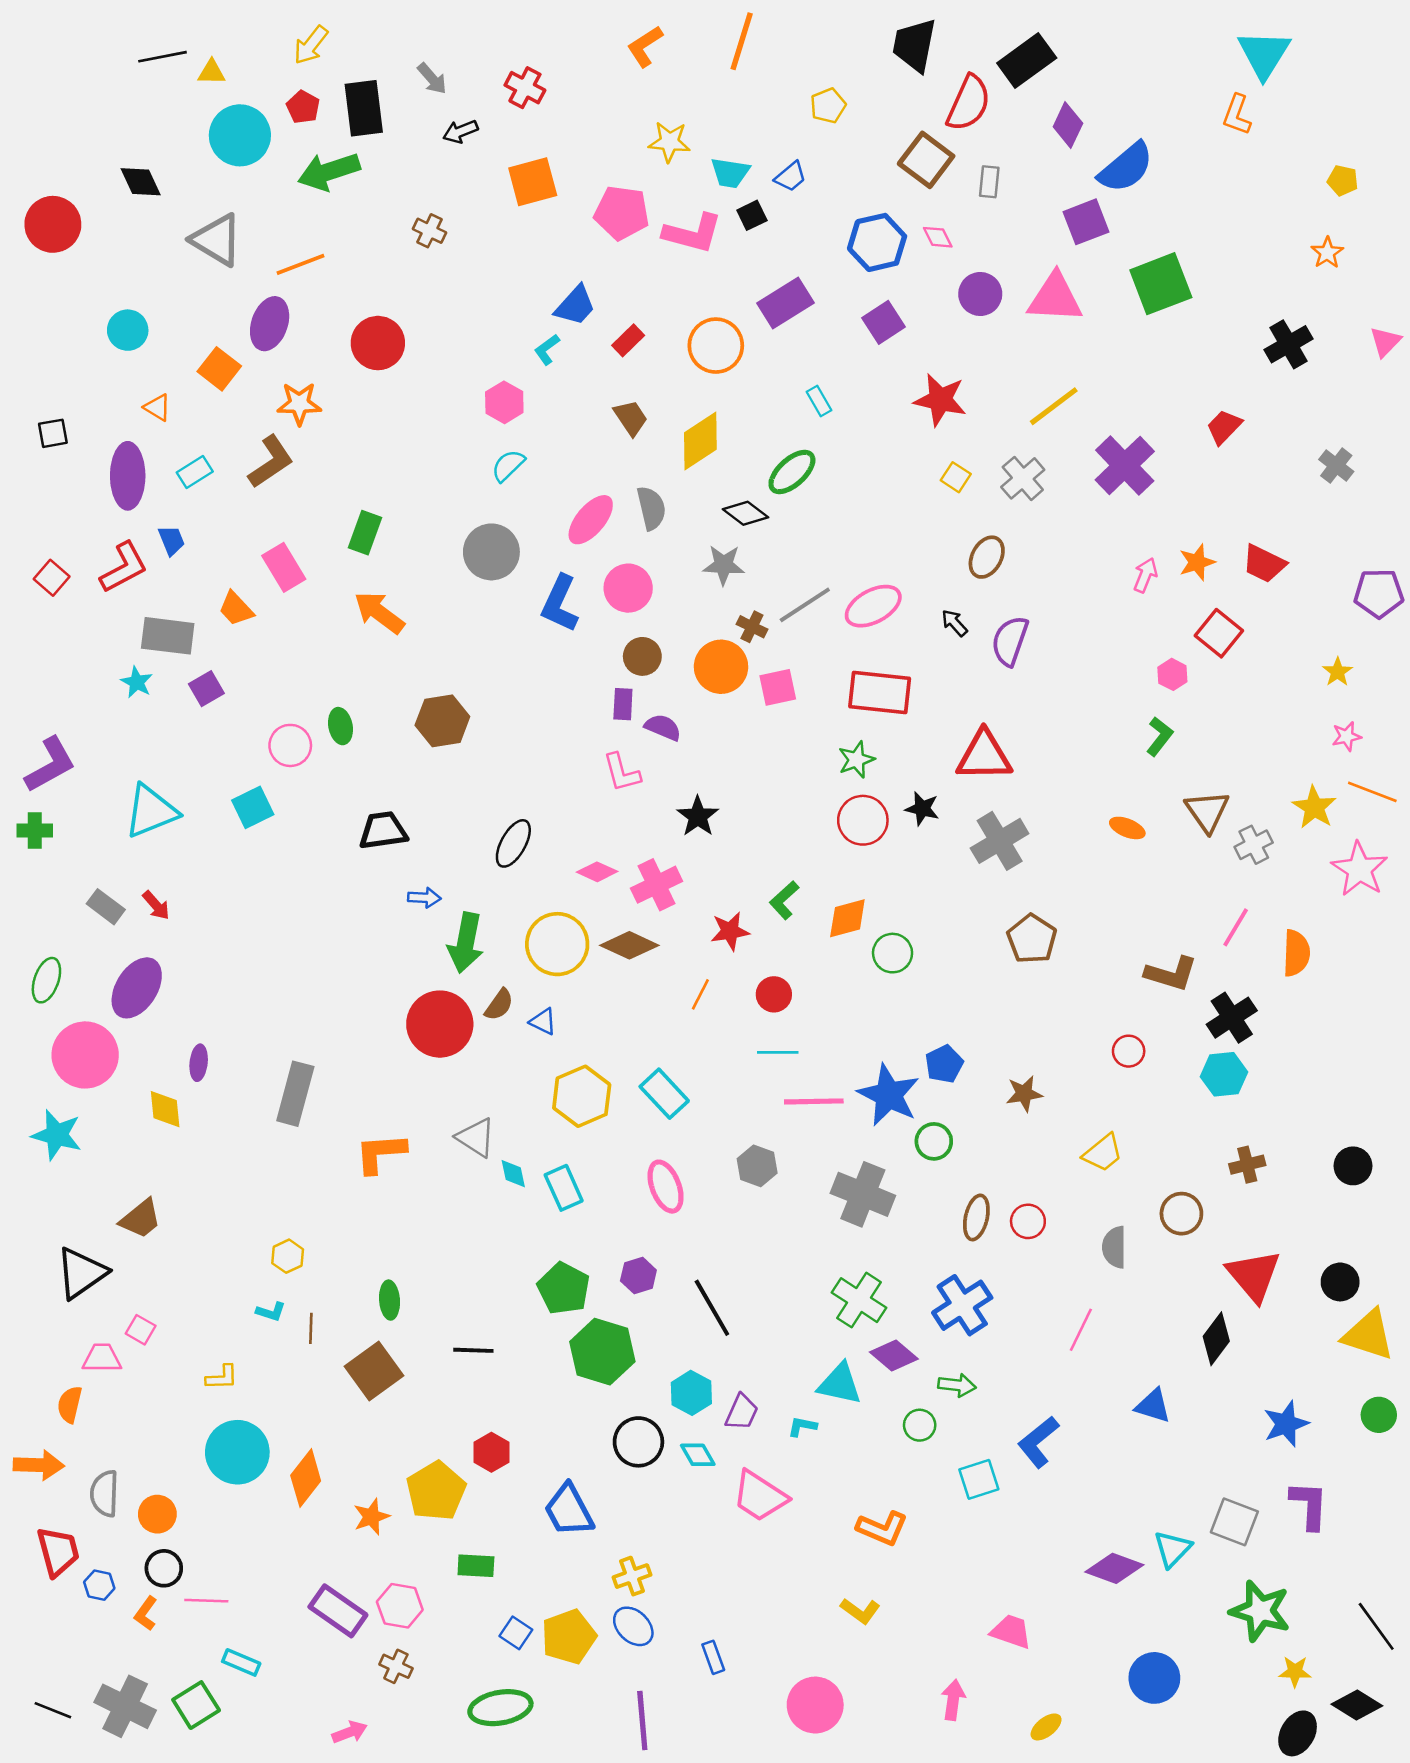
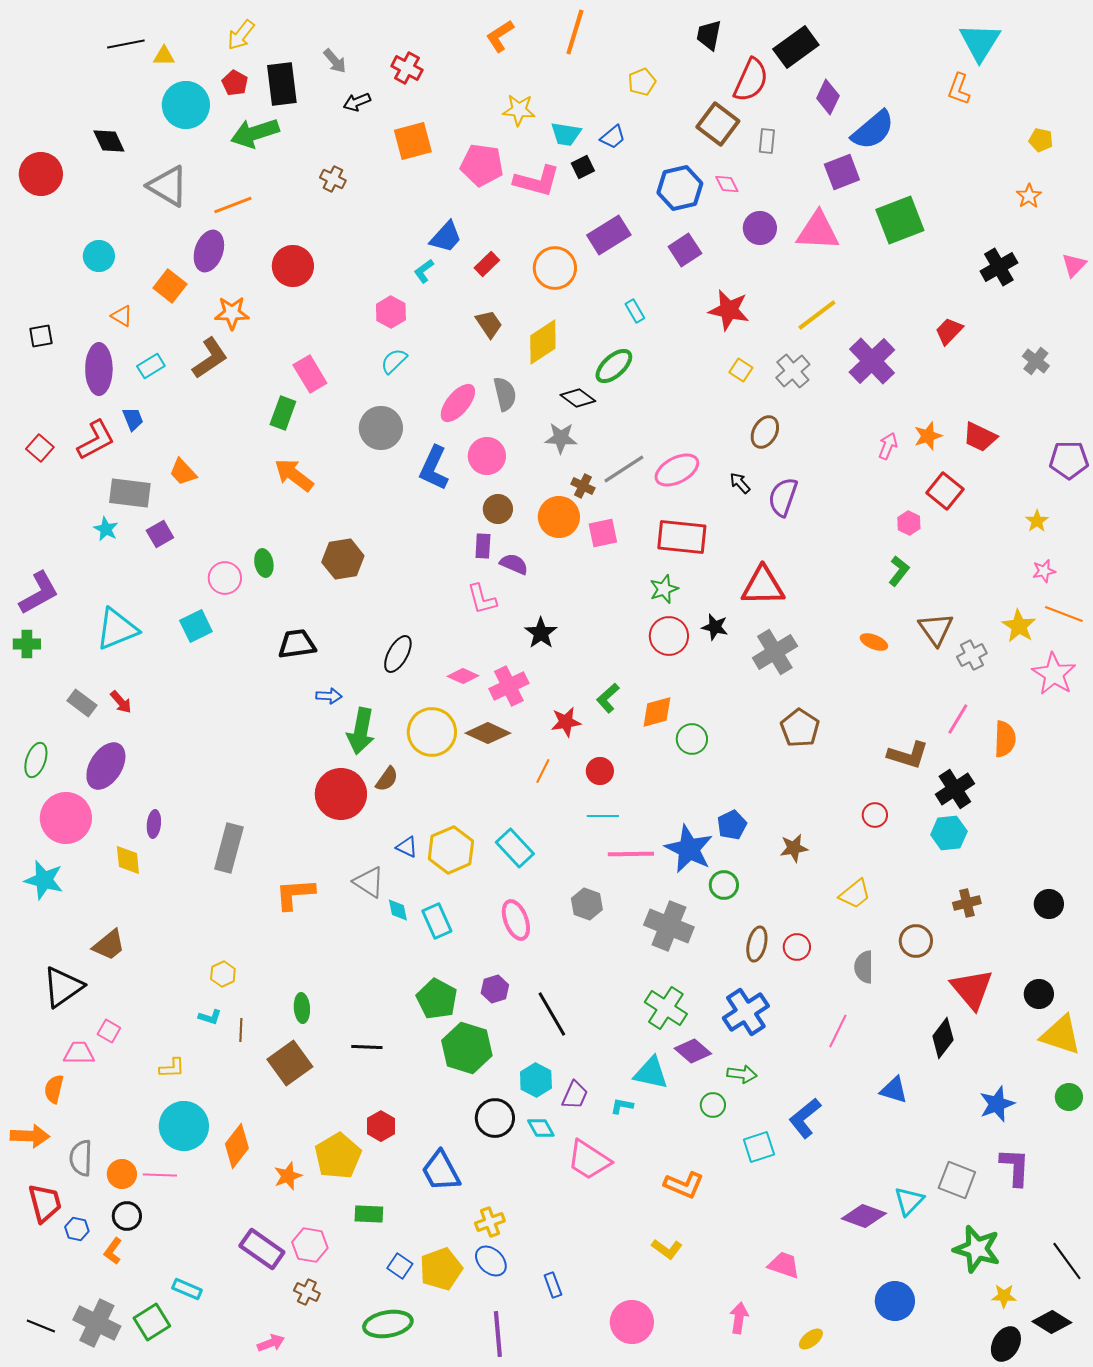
black trapezoid: (914, 45) -> (709, 35), size x0.7
pink rectangle: (284, 567) -> (310, 374), moved
blue triangle: (543, 1021) -> (407, 847), moved
pink line: (206, 1601) -> (160, 1175), moved

